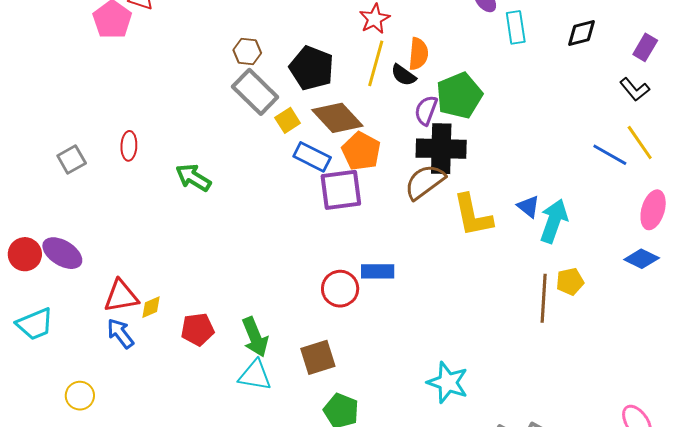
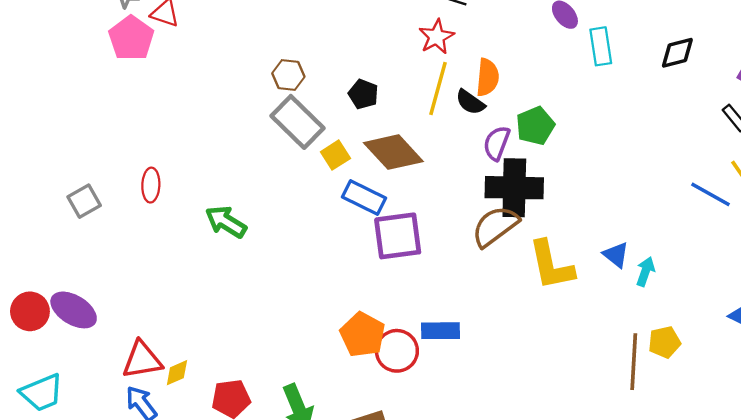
black pentagon: (312, 68) -> (363, 94), size x0.6
green pentagon: (459, 96) -> (535, 126), size x0.7
orange pentagon: (361, 151) -> (363, 335), moved
cyan arrow: (554, 221) -> (645, 272), size x0.6

